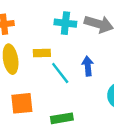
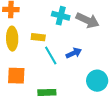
blue arrow: (88, 66) -> (74, 53), turned 63

